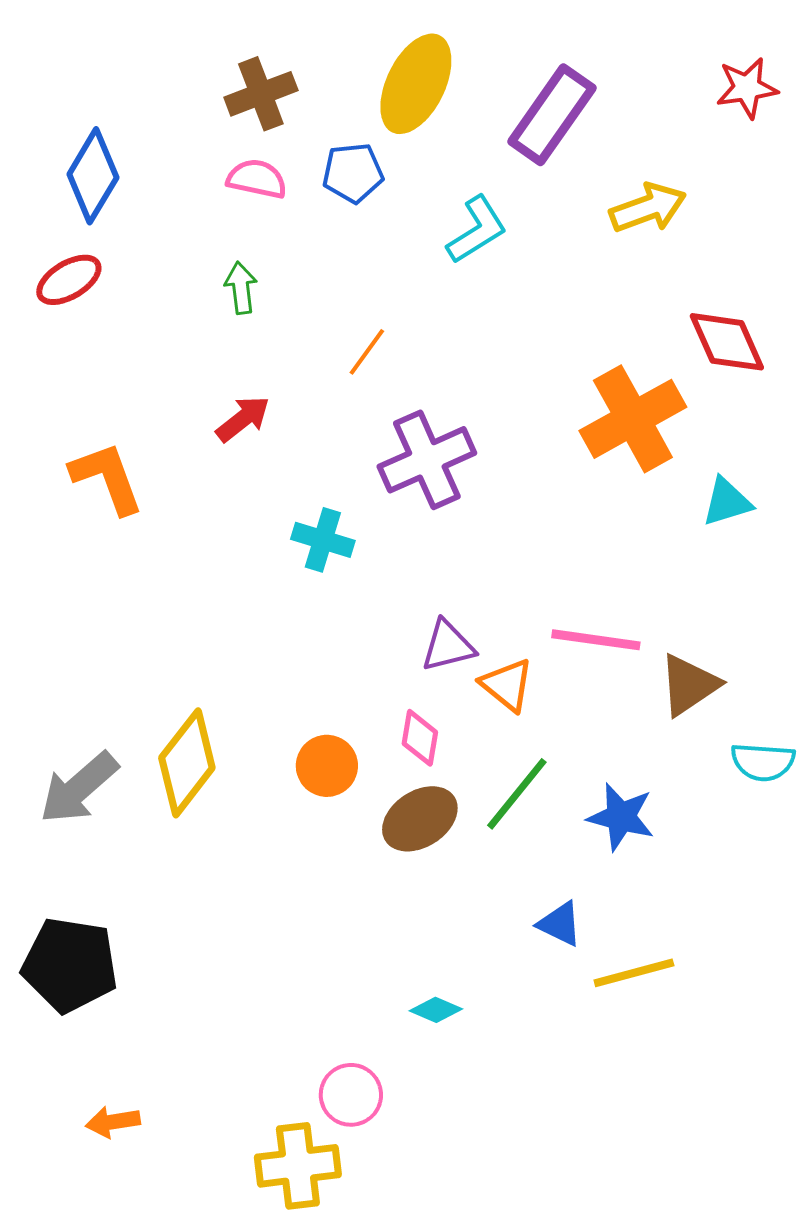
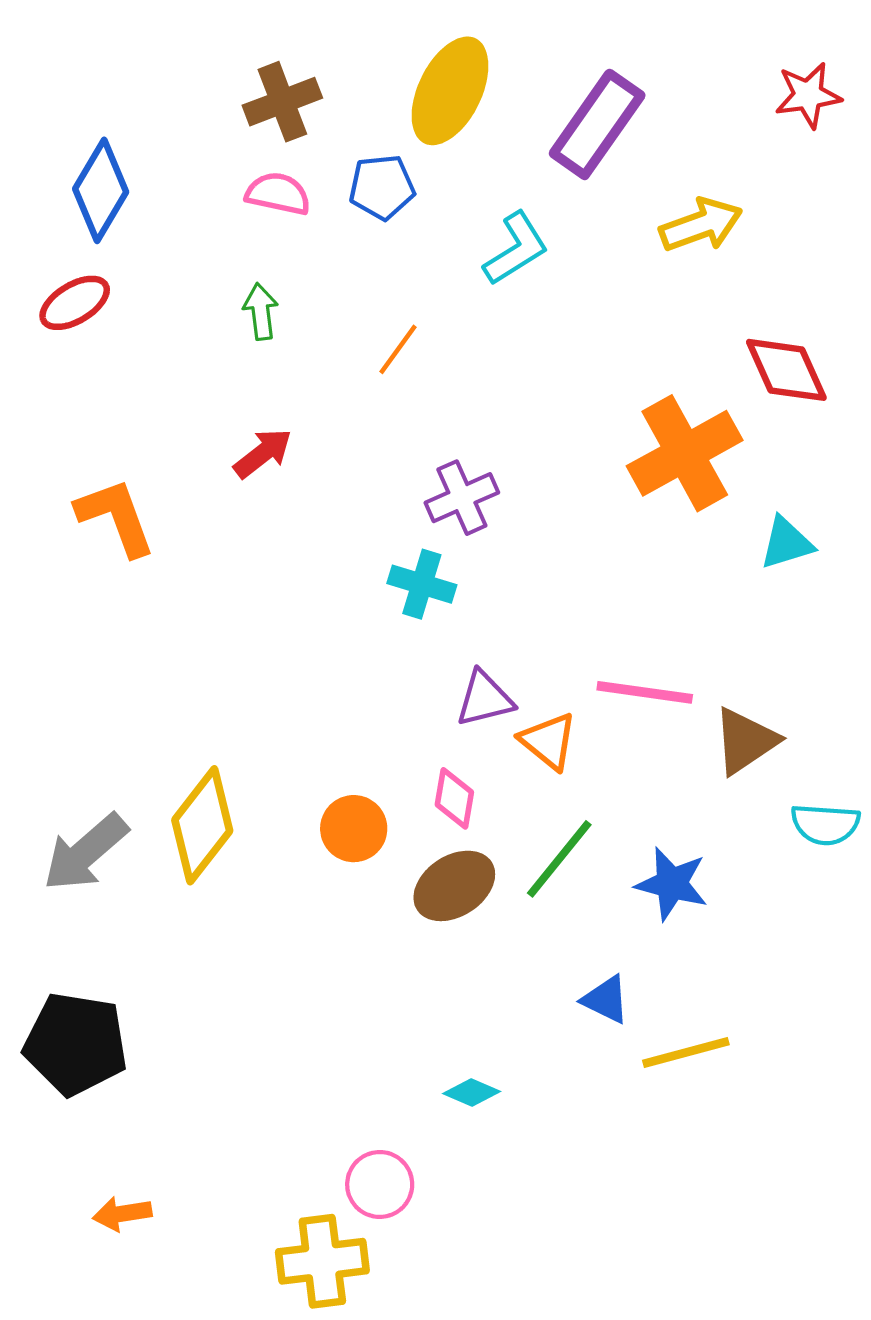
orange line: (367, 352) -> (398, 349), moved
purple cross: (427, 460) -> (462, 498), size x0.7
cyan cross: (323, 540) -> (422, 584), moved

